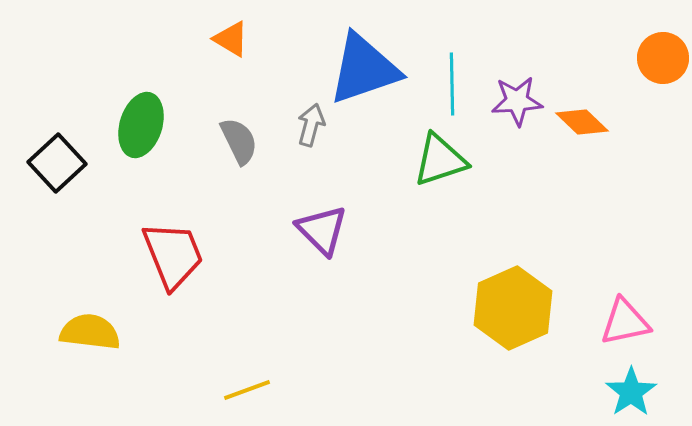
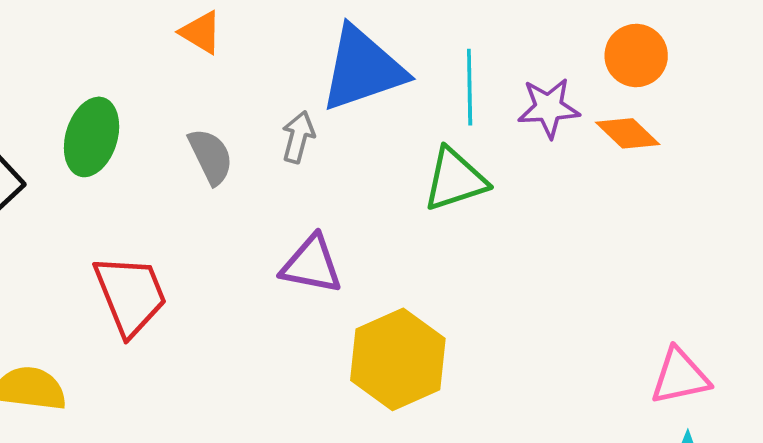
orange circle: (663, 58) -> (636, 56), moved
purple triangle: (322, 230) -> (312, 265), turned -34
yellow hexagon: (513, 308) -> (398, 359), moved

